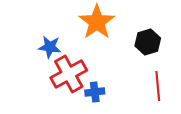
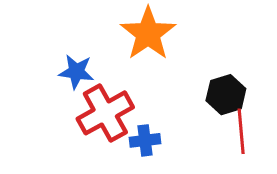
black hexagon: (148, 42) -> (226, 95), moved

